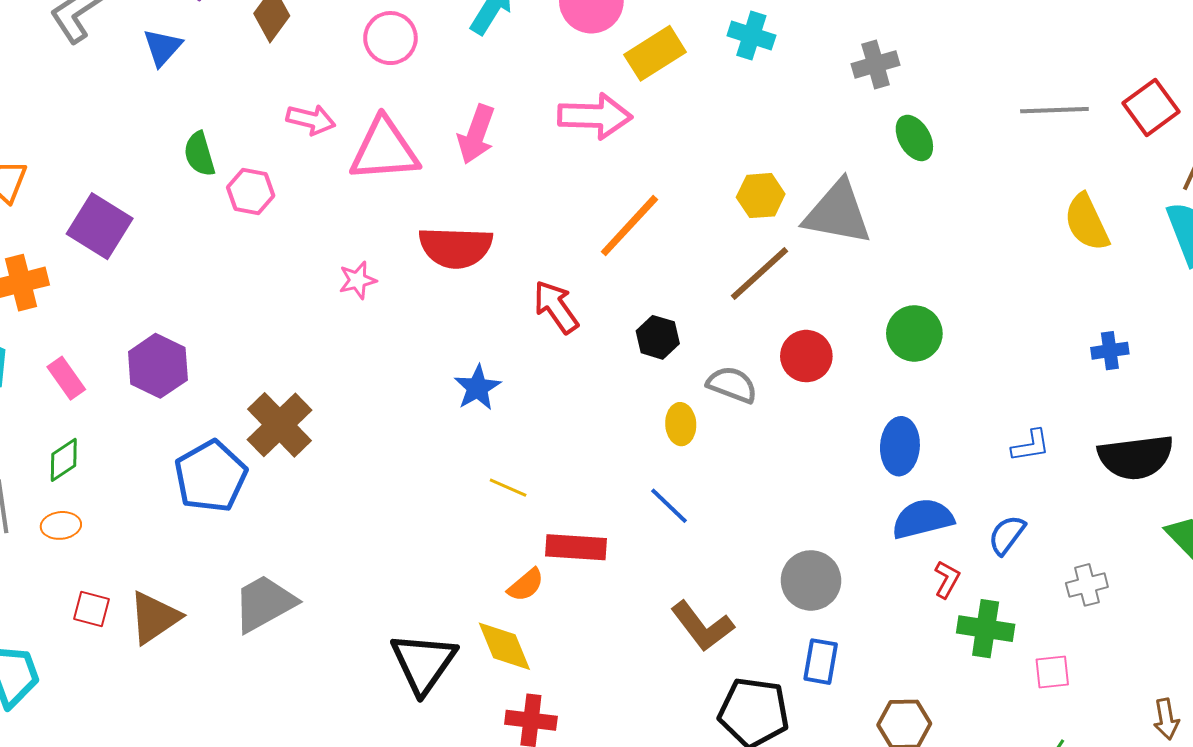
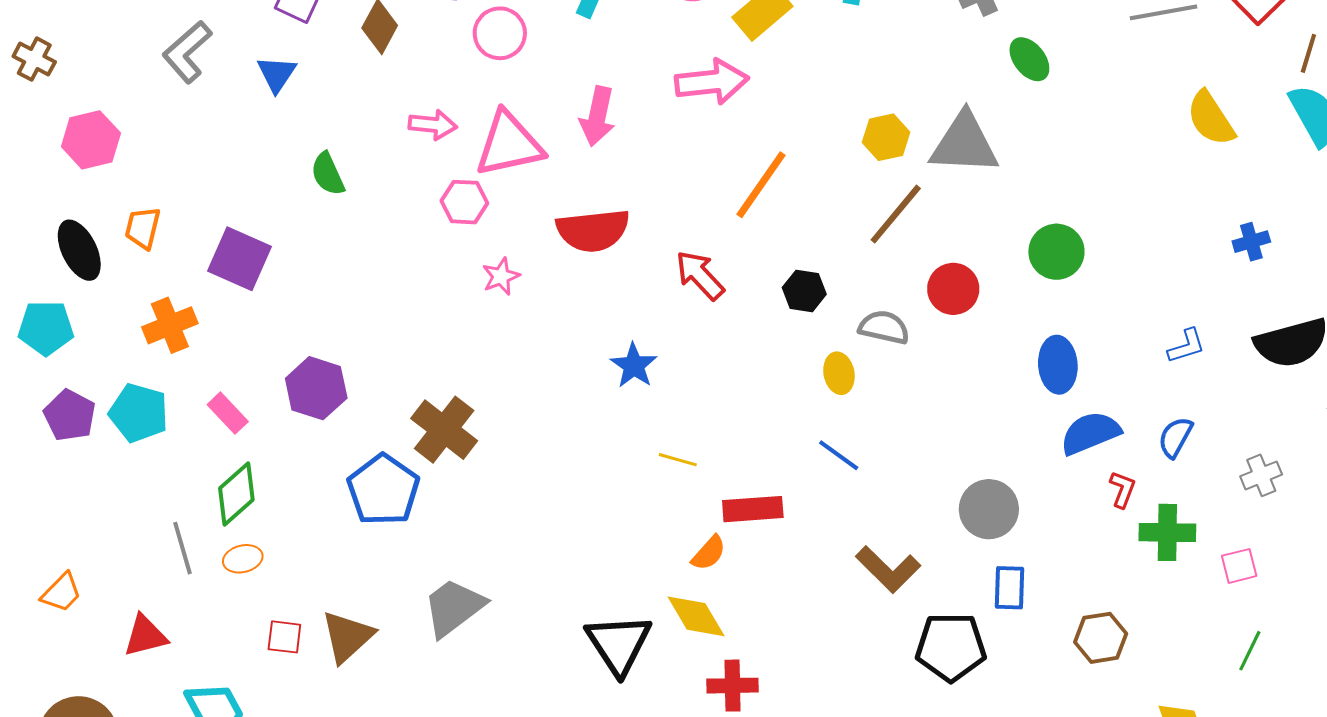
pink hexagon: (251, 192) -> (464, 202), moved
green diamond: (64, 460) -> (236, 494), size x1.4

